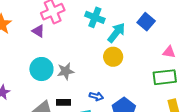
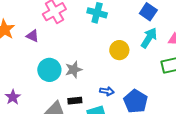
purple triangle: (38, 31) -> (33, 36), moved
cyan arrow: (116, 33) -> (149, 38), moved

